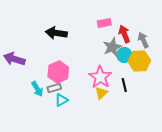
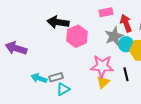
pink hexagon: (58, 72) -> (77, 36), moved
pink star: (100, 77) -> (102, 66), turned -30
cyan arrow: (37, 89) -> (39, 78), turned 140

